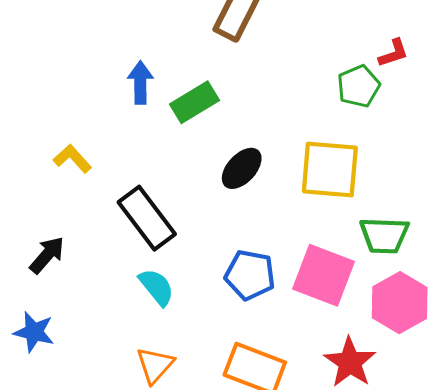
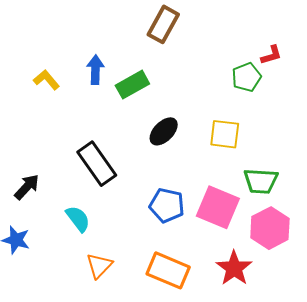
yellow L-shape: (72, 159) -> (46, 80), moved
yellow square: (330, 170) -> (225, 134), size x0.7
cyan semicircle: (157, 287) -> (78, 219), moved

